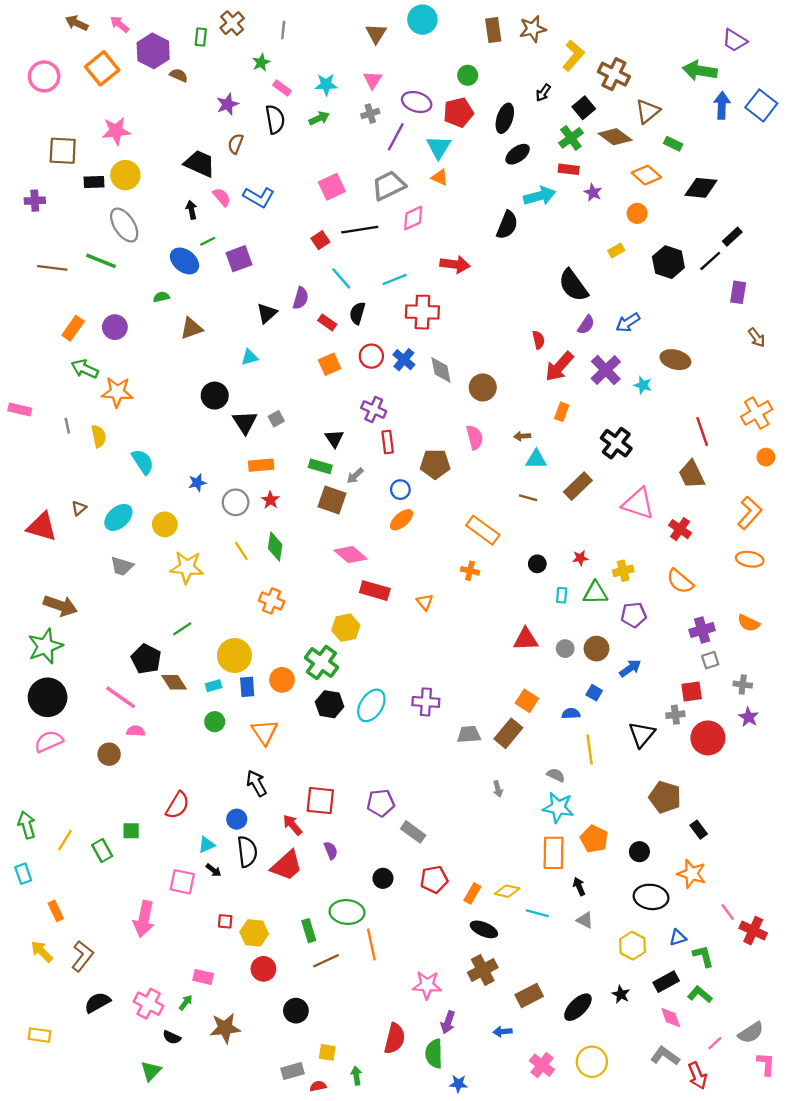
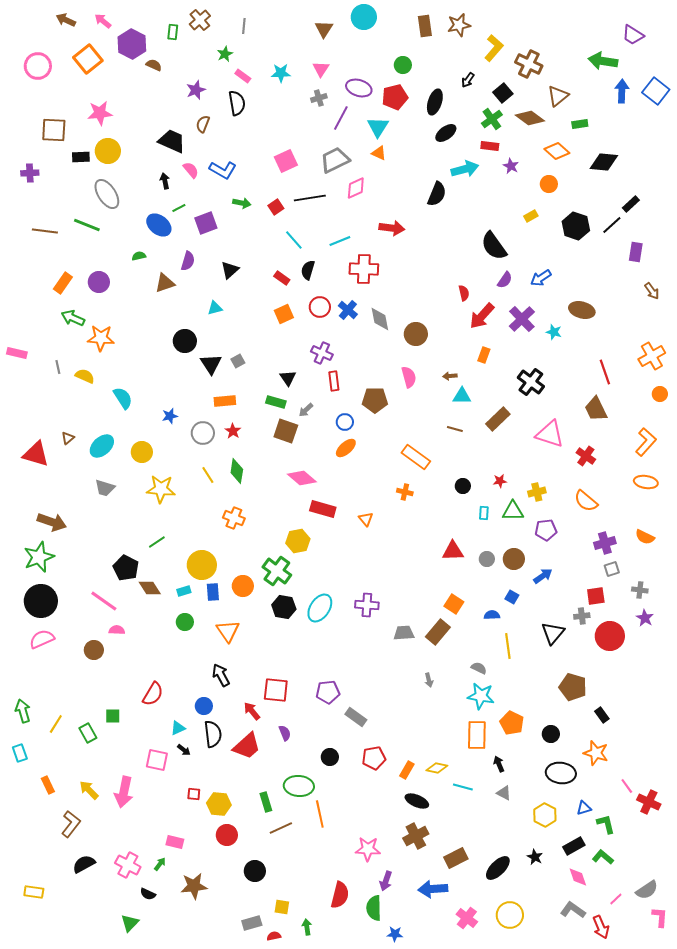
green arrow: (319, 118) -> (242, 203), moved, turned 36
green rectangle: (673, 144) -> (580, 124), turned -35
purple semicircle: (301, 298) -> (188, 261), moved
yellow semicircle: (99, 436) -> (85, 376), turned -54
yellow arrow: (42, 951) -> (89, 790), moved
blue arrow: (502, 1032) -> (433, 889), size x1.8

